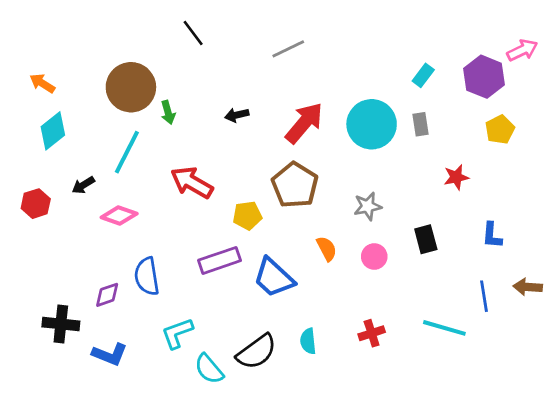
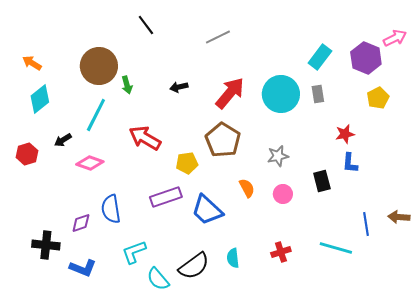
cyan rectangle: (423, 75) -> (320, 57), size x1.4
blue L-shape: (492, 235) -> (350, 163), moved

